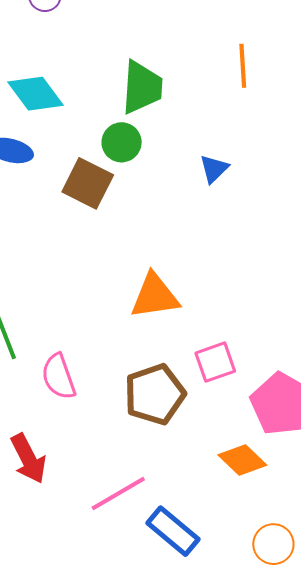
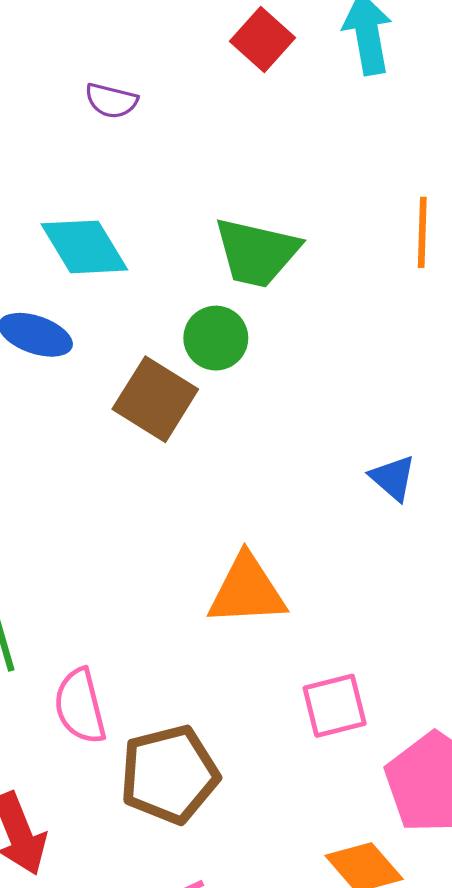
green trapezoid: (142, 87) -> (257, 252), turned 94
blue triangle: (214, 169) -> (393, 478), moved, turned -40
brown pentagon: (155, 394) -> (169, 774), moved

